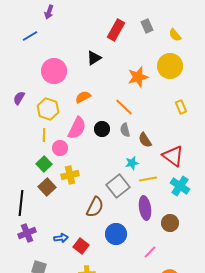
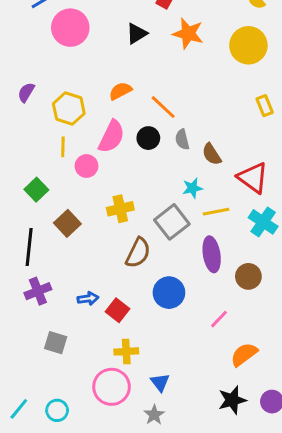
pink circle: (54, 71) -> (70, 28), moved
orange star: (138, 77) -> (188, 34), moved, turned 30
orange line: (124, 107) -> (163, 107), moved
green square: (44, 164) -> (36, 190), moved
yellow cross: (70, 175) -> (120, 209), moved

